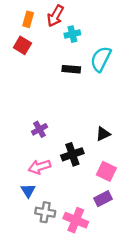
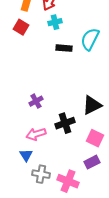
cyan cross: (72, 34) -> (55, 22), moved
black triangle: (103, 134) -> (92, 105), size x1.5

